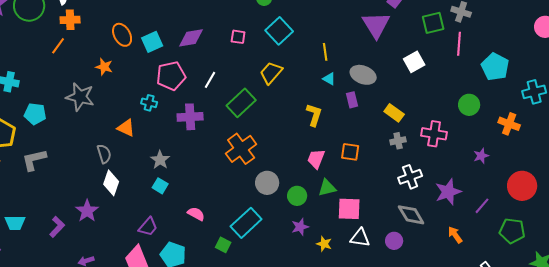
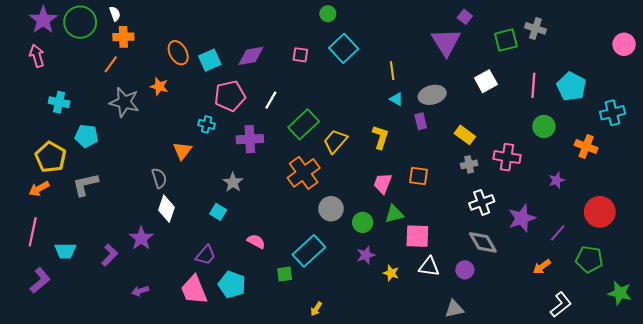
pink line: (459, 44) -> (533, 85), moved
yellow trapezoid: (271, 73) -> (335, 141), moved
gray ellipse: (363, 75) -> (432, 95), turned -35
gray star: (80, 97) -> (124, 102), moved
orange triangle: (126, 128) -> (182, 151), turned 42
gray star: (160, 160) -> (233, 182), moved
orange arrow: (455, 235) -> (542, 267), moved, turned -90
green square: (223, 245) -> (285, 274), turned -35

